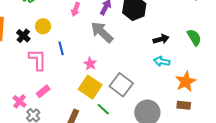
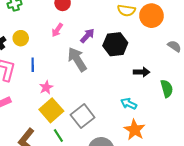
black arrow: (161, 39) -> (142, 72), moved
pink star: (90, 64) -> (46, 87), moved
orange star: (186, 82) -> (135, 130), moved, turned -30

